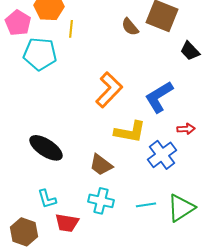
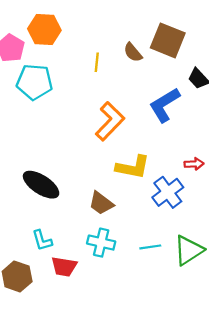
yellow line: (71, 29) -> (97, 62), moved
blue L-shape: (159, 97) -> (165, 105), moved

